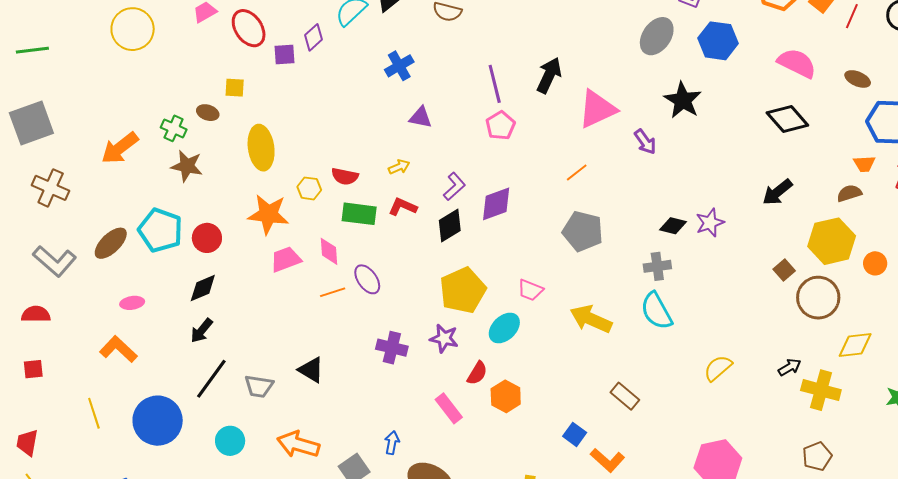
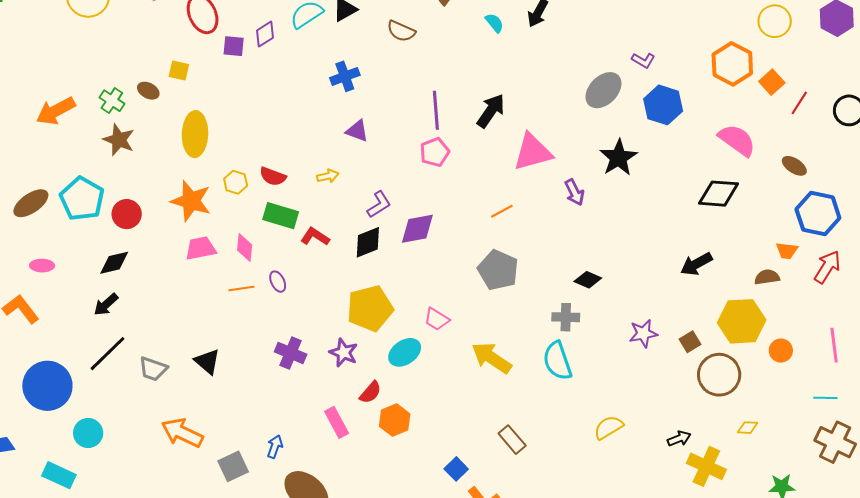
black diamond: (787, 119) -> (718, 194), turned -54
red L-shape: (403, 207) -> (315, 237), moved
purple star: (710, 223) -> (643, 333), moved
purple ellipse: (367, 279) -> (278, 282), size x0.7
yellow diamond: (855, 345) -> (748, 428), size x0.6
cyan circle: (230, 441) -> (88, 433), moved

